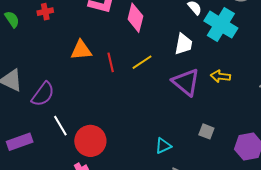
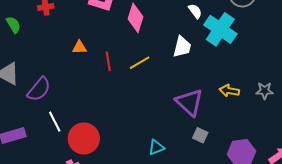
green semicircle: (12, 19) -> (13, 25), moved
orange triangle: (81, 50) -> (79, 47), size x0.7
yellow arrow: (220, 76) -> (229, 91), moved
purple triangle: (186, 82) -> (189, 102), moved

